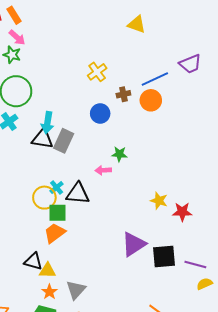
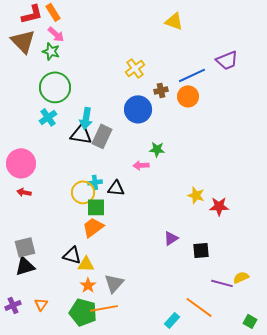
blue circle: (100, 113) -> (138, 109), size x1.4
cyan cross: (57, 187) -> (95, 182), turned 32
black triangle: (78, 194) -> (116, 188), size x0.7
purple triangle: (134, 244) -> (171, 238), size x0.6
black square: (164, 256) -> (201, 250), size x0.7
purple line: (195, 264) -> (222, 283), moved

